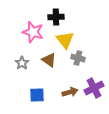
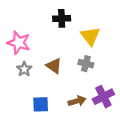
pink star: (33, 32) -> (19, 43), moved
yellow triangle: (65, 40) -> (90, 36), moved

